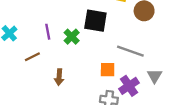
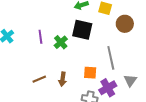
gray line: (130, 51) -> (111, 58), turned 55
brown line: (32, 57) -> (39, 79), moved
brown arrow: (59, 77) -> (63, 79), moved

